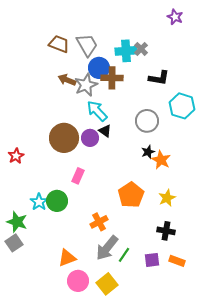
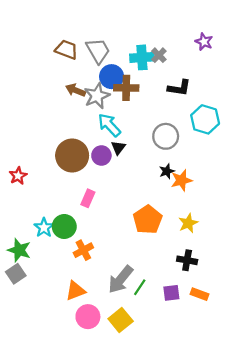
purple star: (175, 17) -> (204, 42), moved
black triangle: (105, 131) -> (118, 148), turned 32
orange star: (161, 160) -> (181, 180), turned 30
orange cross: (99, 222) -> (83, 250), moved

